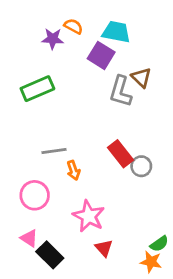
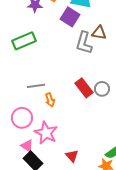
brown triangle: (141, 78) -> (99, 33), turned -35
gray circle: (141, 166) -> (102, 89), moved
pink star: (89, 216) -> (46, 133), moved
pink triangle: (29, 238) -> (27, 146), moved

